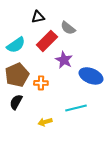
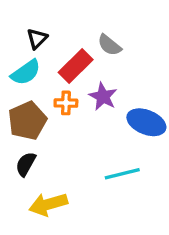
black triangle: (38, 17) -> (37, 39), moved, turned -32
orange cross: (41, 83) -> (66, 103), moved
yellow arrow: (45, 122) -> (48, 204), moved, size x1.6

